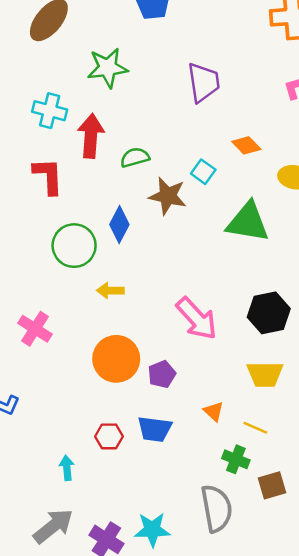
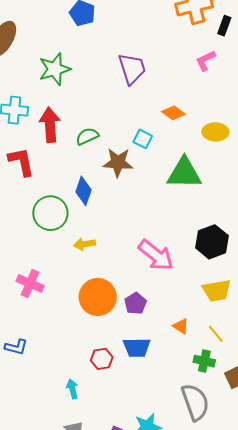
yellow line: (255, 428) -> (216, 334), turned 36

